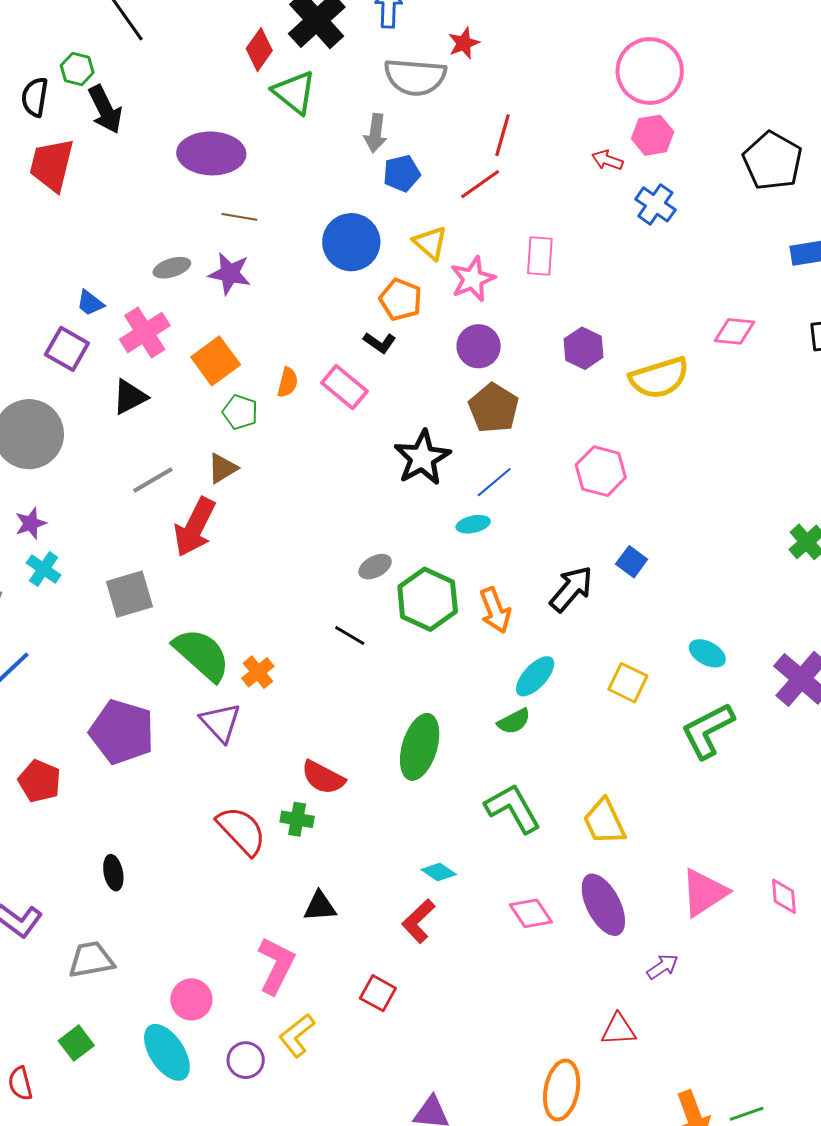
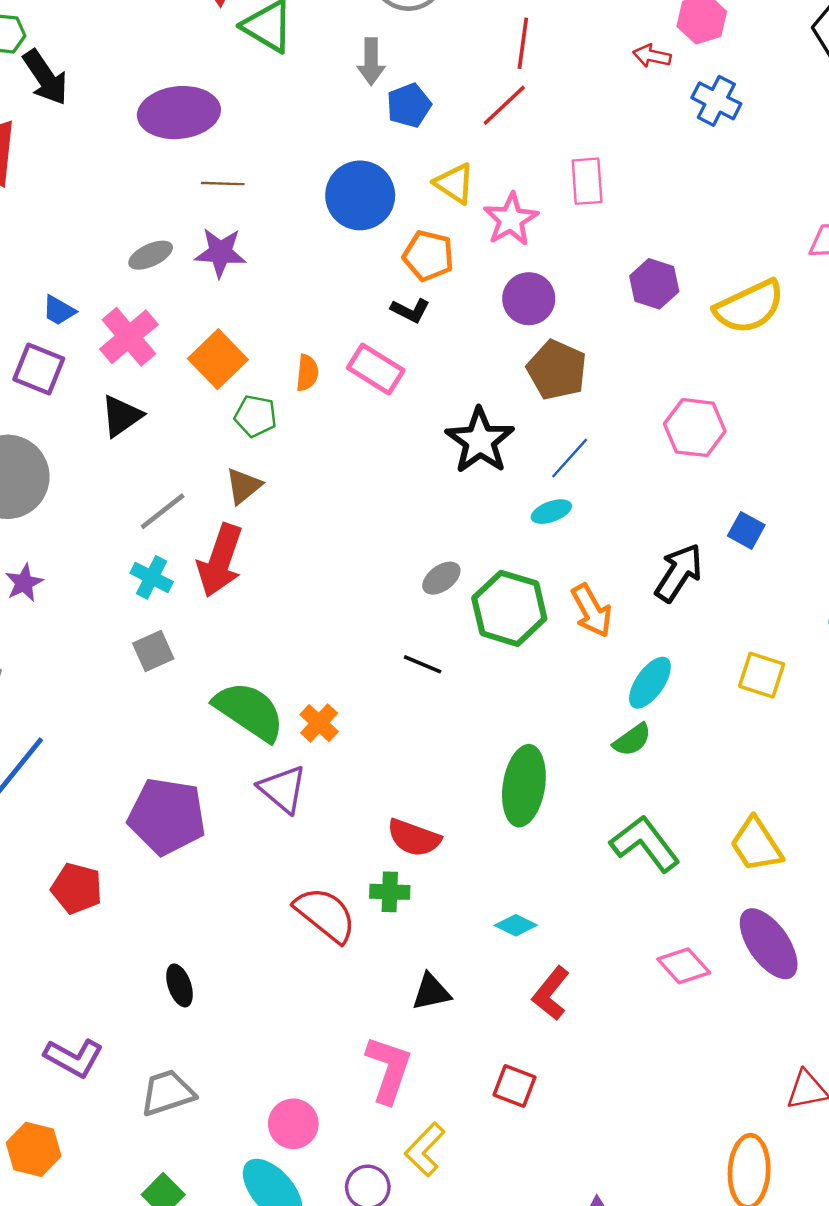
cyan cross: (44, 569) -> (152, 577), moved
gray square: (129, 594) -> (153, 651), size x0.7
cyan diamond: (439, 872) -> (516, 925), moved

